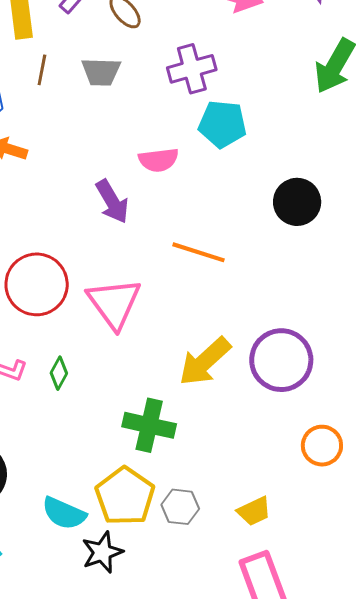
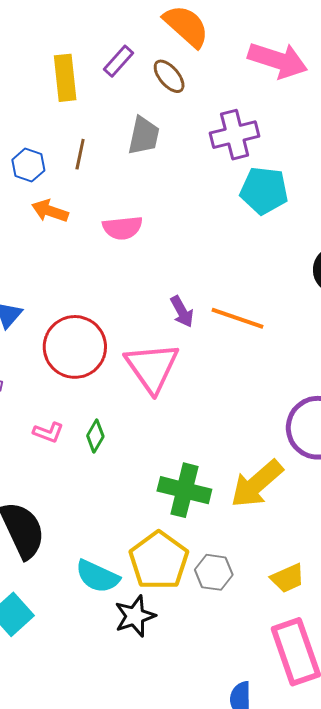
brown line: (42, 70) -> (80, 154), moved
gray trapezoid: (101, 72) -> (144, 136), turned -81
pink semicircle: (159, 160) -> (123, 228), moved
purple arrow: (112, 202) -> (182, 312), moved, size x0.7
yellow arrow: (205, 362) -> (257, 484), moved

